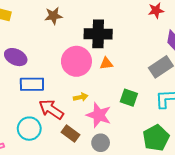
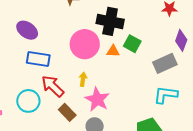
yellow arrow: (81, 97) -> (83, 79), turned -80
green square: (129, 98) -> (132, 44), moved

